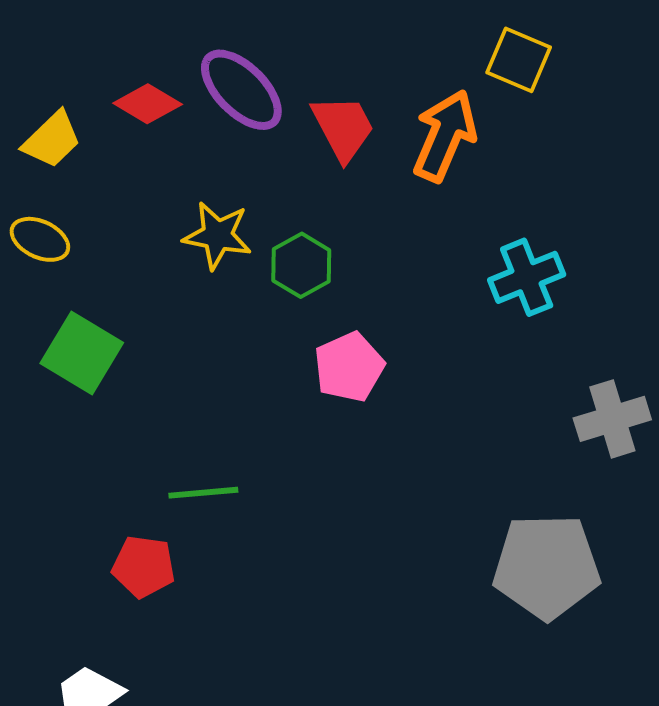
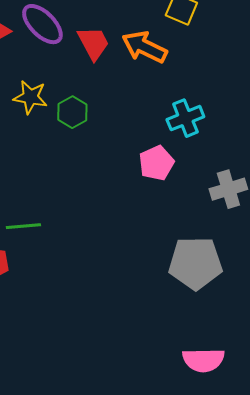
orange arrow: (445, 136) -> (144, 47), turned -87
pink pentagon: (349, 367) -> (156, 163), moved

